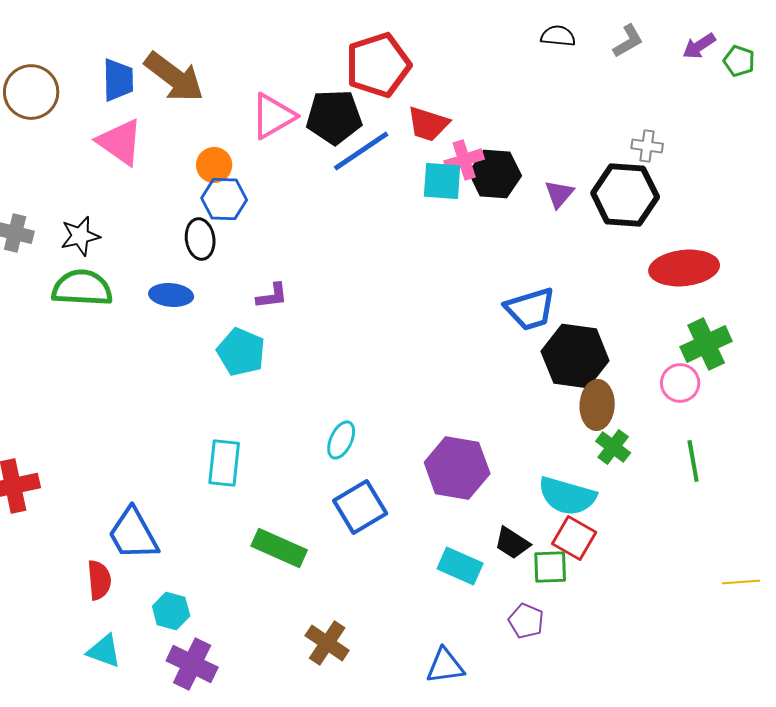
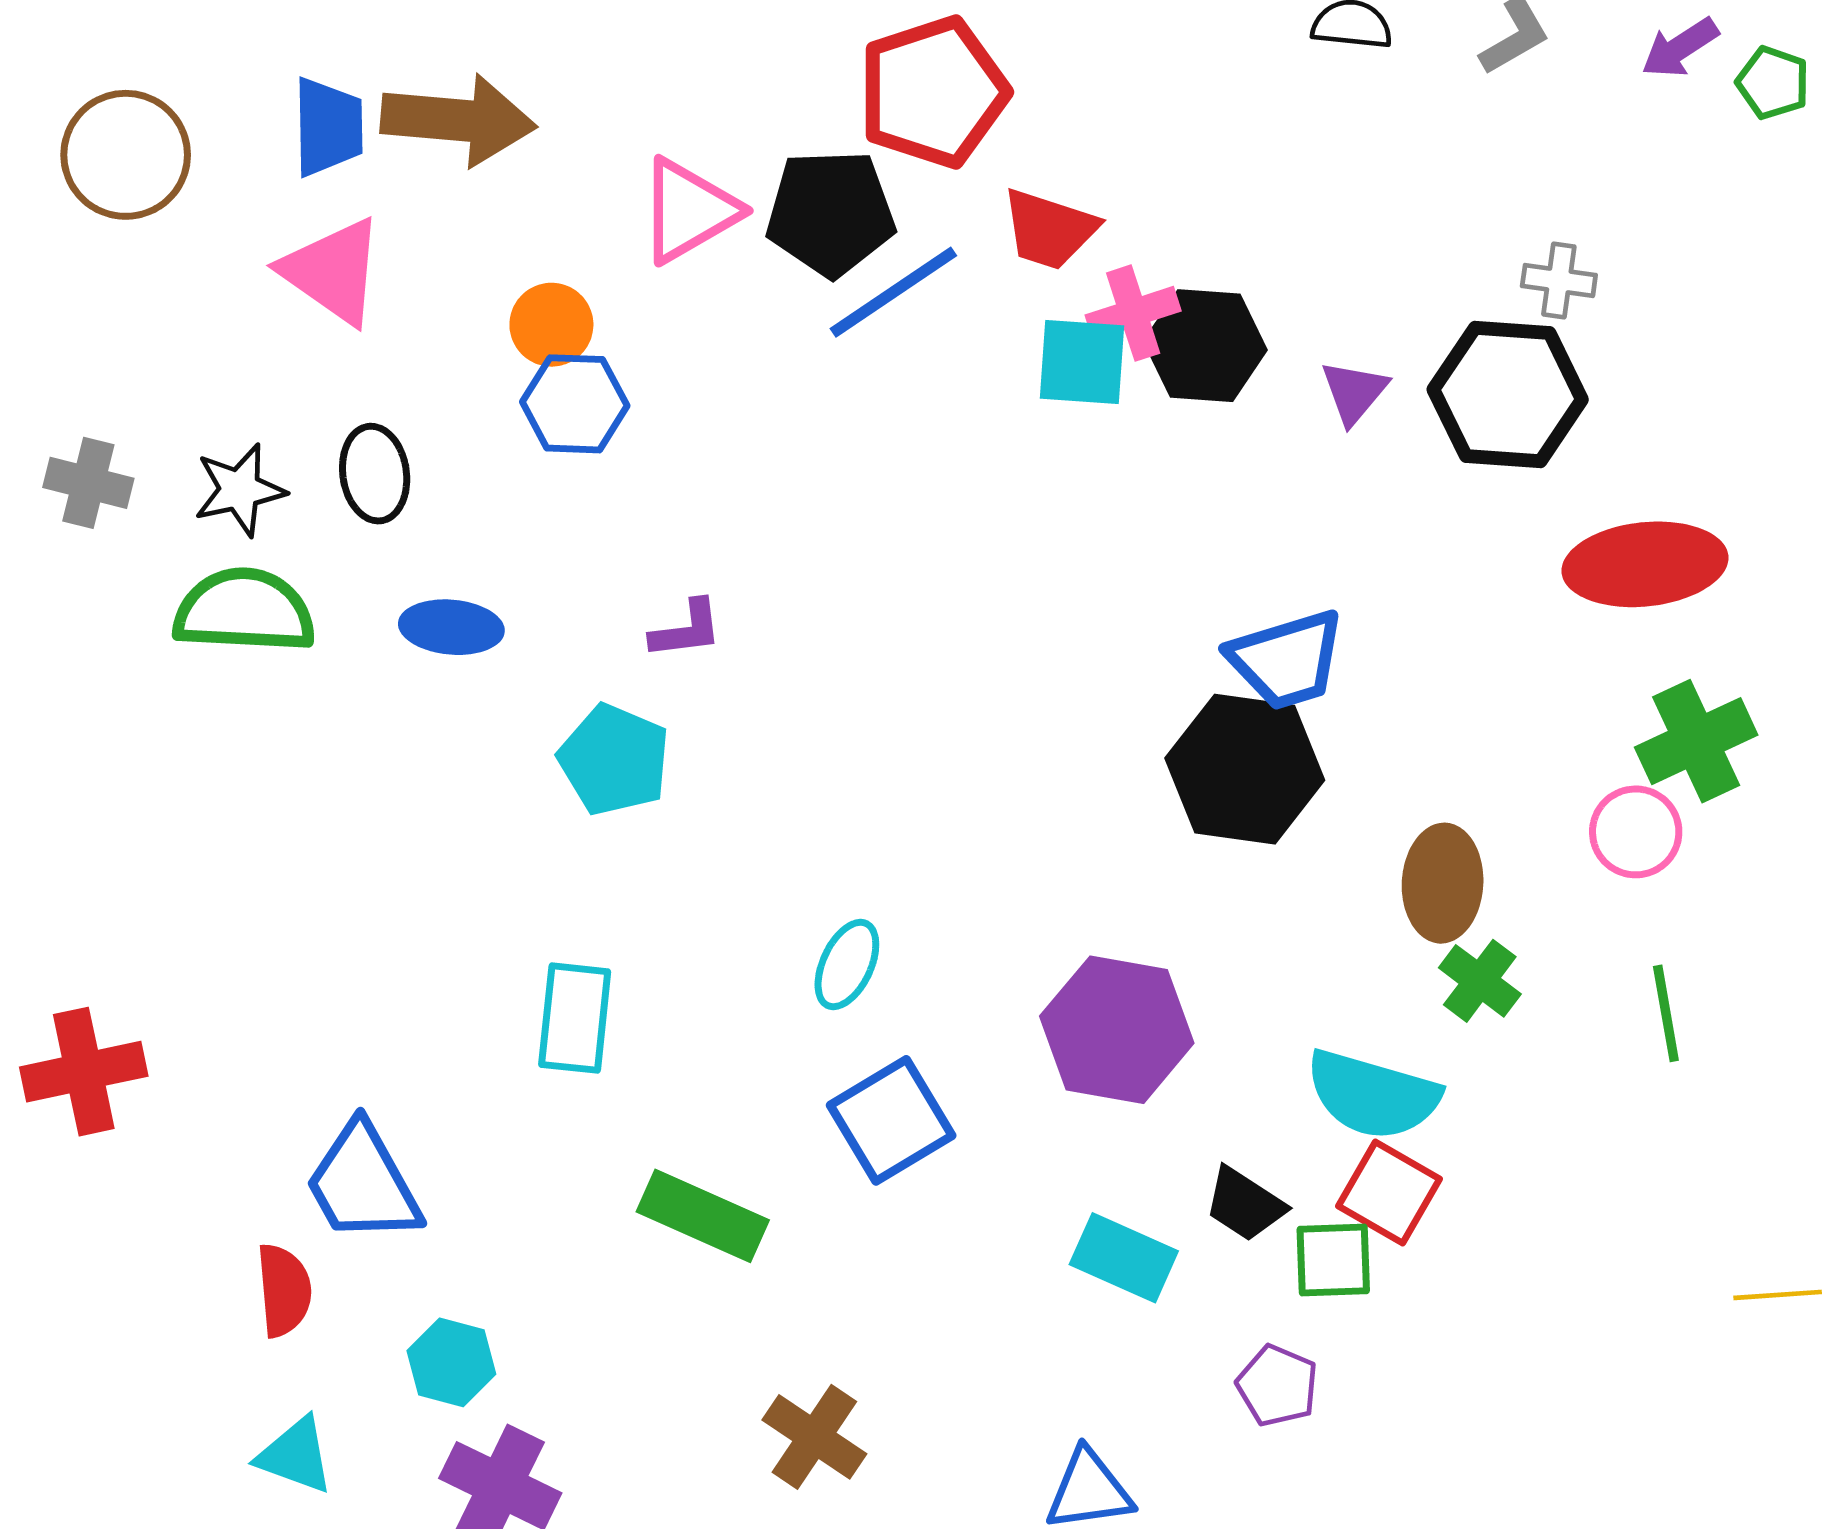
brown arrow: (174, 77) -> (458, 120), turned -32
black ellipse: (200, 239) -> (375, 474), moved
black hexagon: (575, 356) -> (1245, 769), moved

